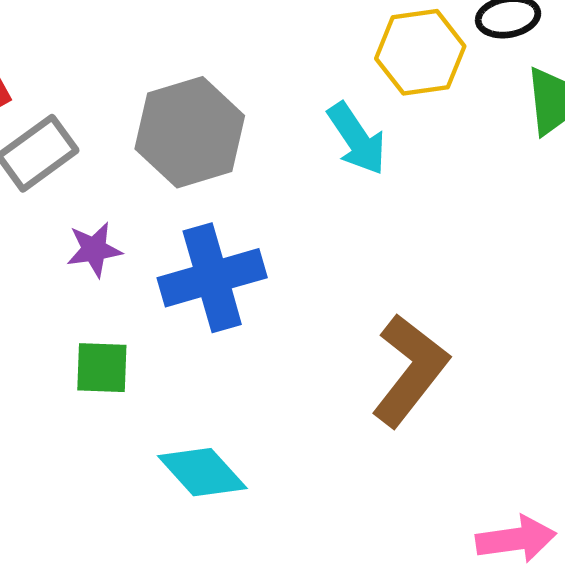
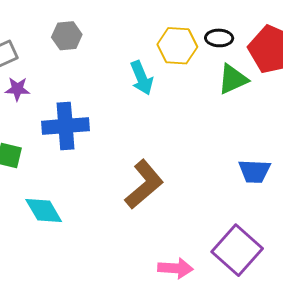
gray hexagon: (190, 132) -> (67, 36), moved, size x0.6
purple star: (94, 250) -> (17, 89), moved

